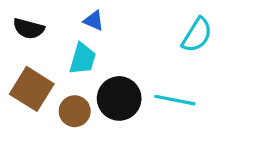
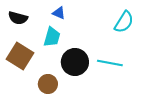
brown circle: (75, 111) -> (48, 84), moved

